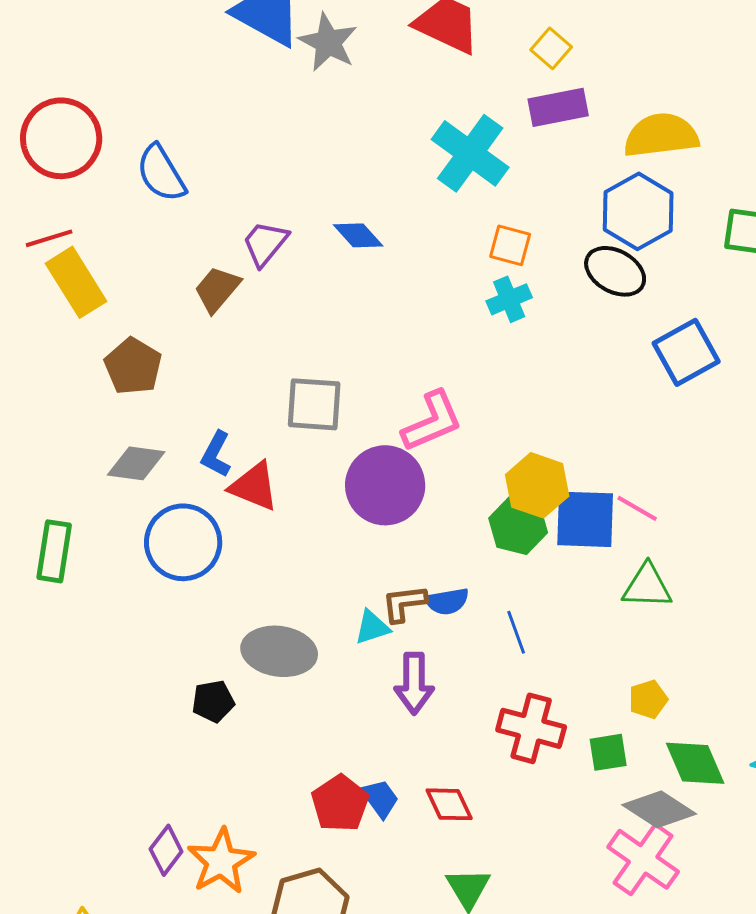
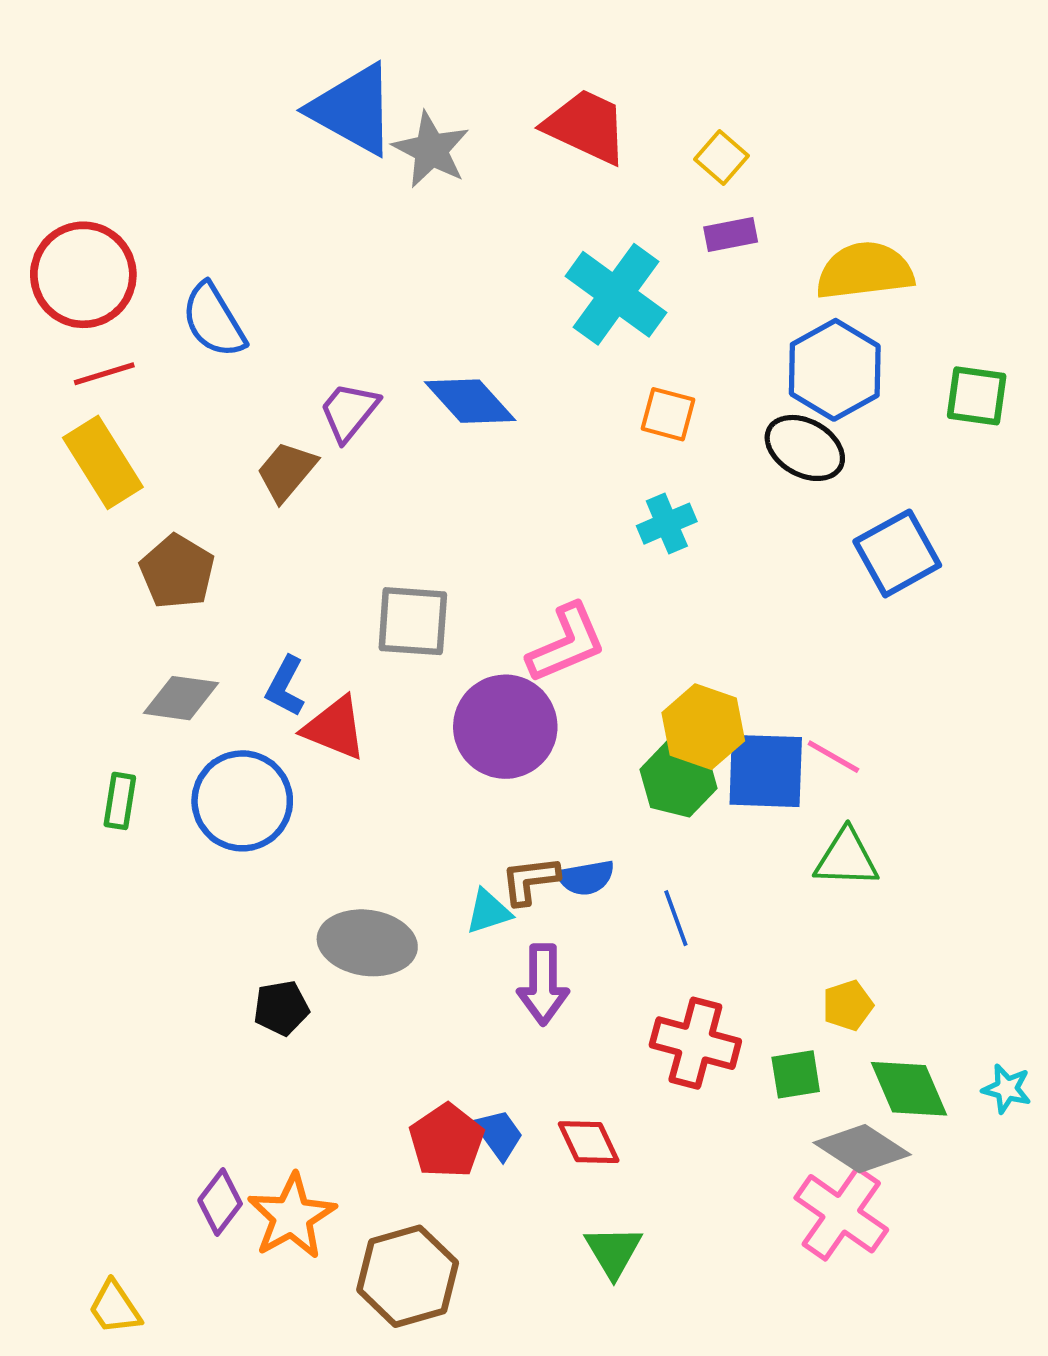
purple rectangle: (558, 107) -> (731, 234), size x0.7
blue diamond: (358, 235) -> (470, 401), size x1.4
red line: (49, 238) -> (104, 374), moved
cyan cross: (509, 299) -> (667, 524), moved
green rectangle: (54, 551) -> (120, 801), moved, size x0.7

